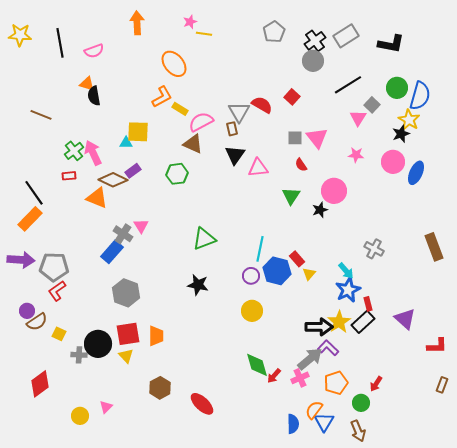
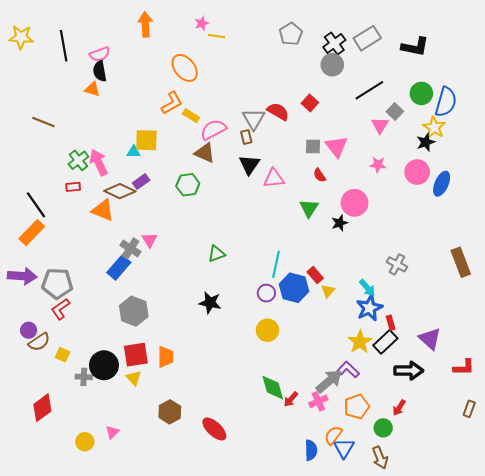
black semicircle: (94, 96) -> (100, 71), moved
green triangle: (204, 239) -> (216, 254), size x0.7
black arrow: (319, 327) -> (409, 371), moved

